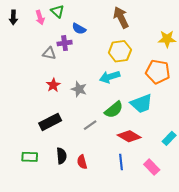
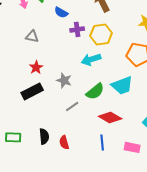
purple cross: (65, 43) -> (77, 29), moved
gray star: (79, 89) -> (64, 80), moved
black rectangle: (50, 122) -> (32, 91), moved
pink rectangle: (152, 167) -> (132, 147), turned -35

